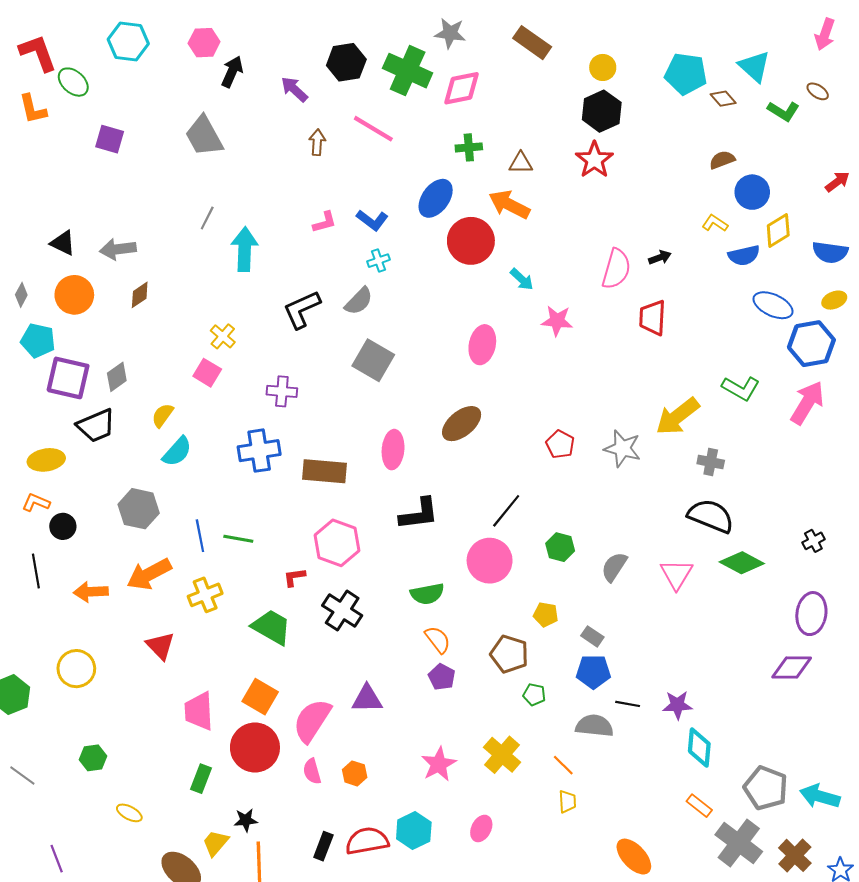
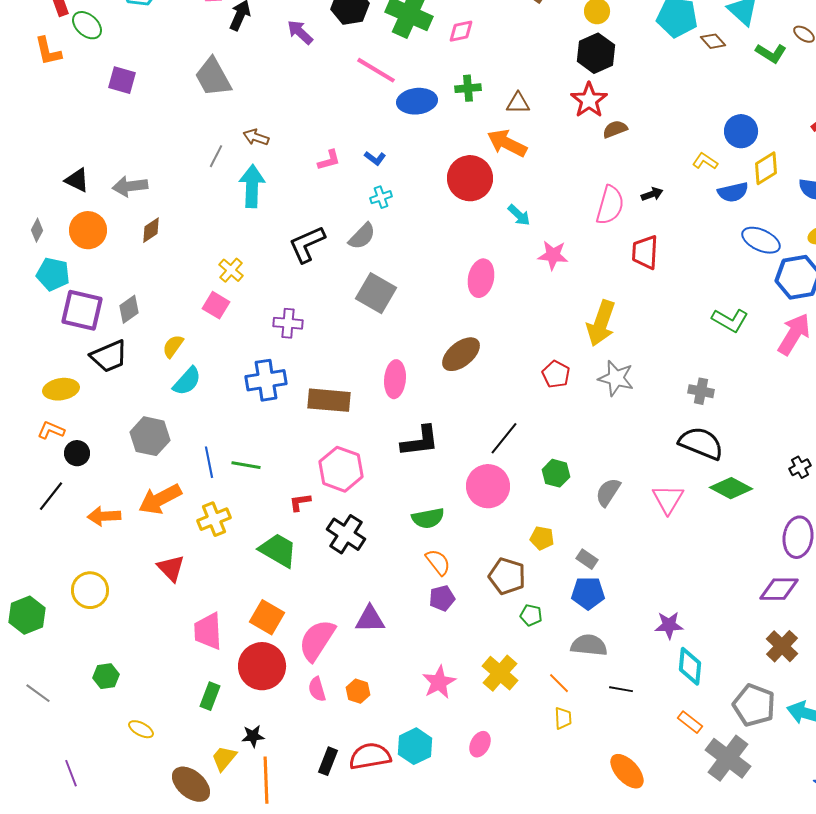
pink diamond: (462, 88) -> (461, 31), size x0.7
brown arrow: (317, 142) -> (256, 137), moved, turned -75
brown semicircle: (722, 160) -> (615, 129), moved
blue ellipse: (436, 198) -> (417, 101), moved, turned 48
blue L-shape: (372, 220) -> (375, 158), size x0.7
yellow arrow: (677, 416) -> (601, 323), moved, turned -33
black line: (36, 571) -> (51, 496), turned 48
purple pentagon: (442, 677) -> (442, 598), turned 30
black line: (628, 704) -> (621, 689), moved
brown cross: (795, 855) -> (782, 646), moved

